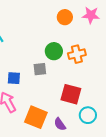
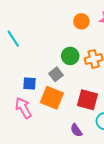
gray square: (40, 69) -> (56, 74), turned -32
orange square: (36, 117) -> (52, 98), moved

